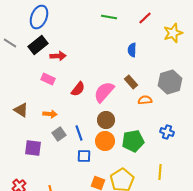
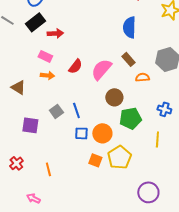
blue semicircle: (132, 50) -> (129, 27), size x1.5
orange arrow: (50, 114) -> (47, 75), moved
brown circle: (106, 120) -> (114, 97), moved
orange circle: (105, 141) -> (102, 133), moved
yellow line: (160, 172) -> (157, 139), moved

